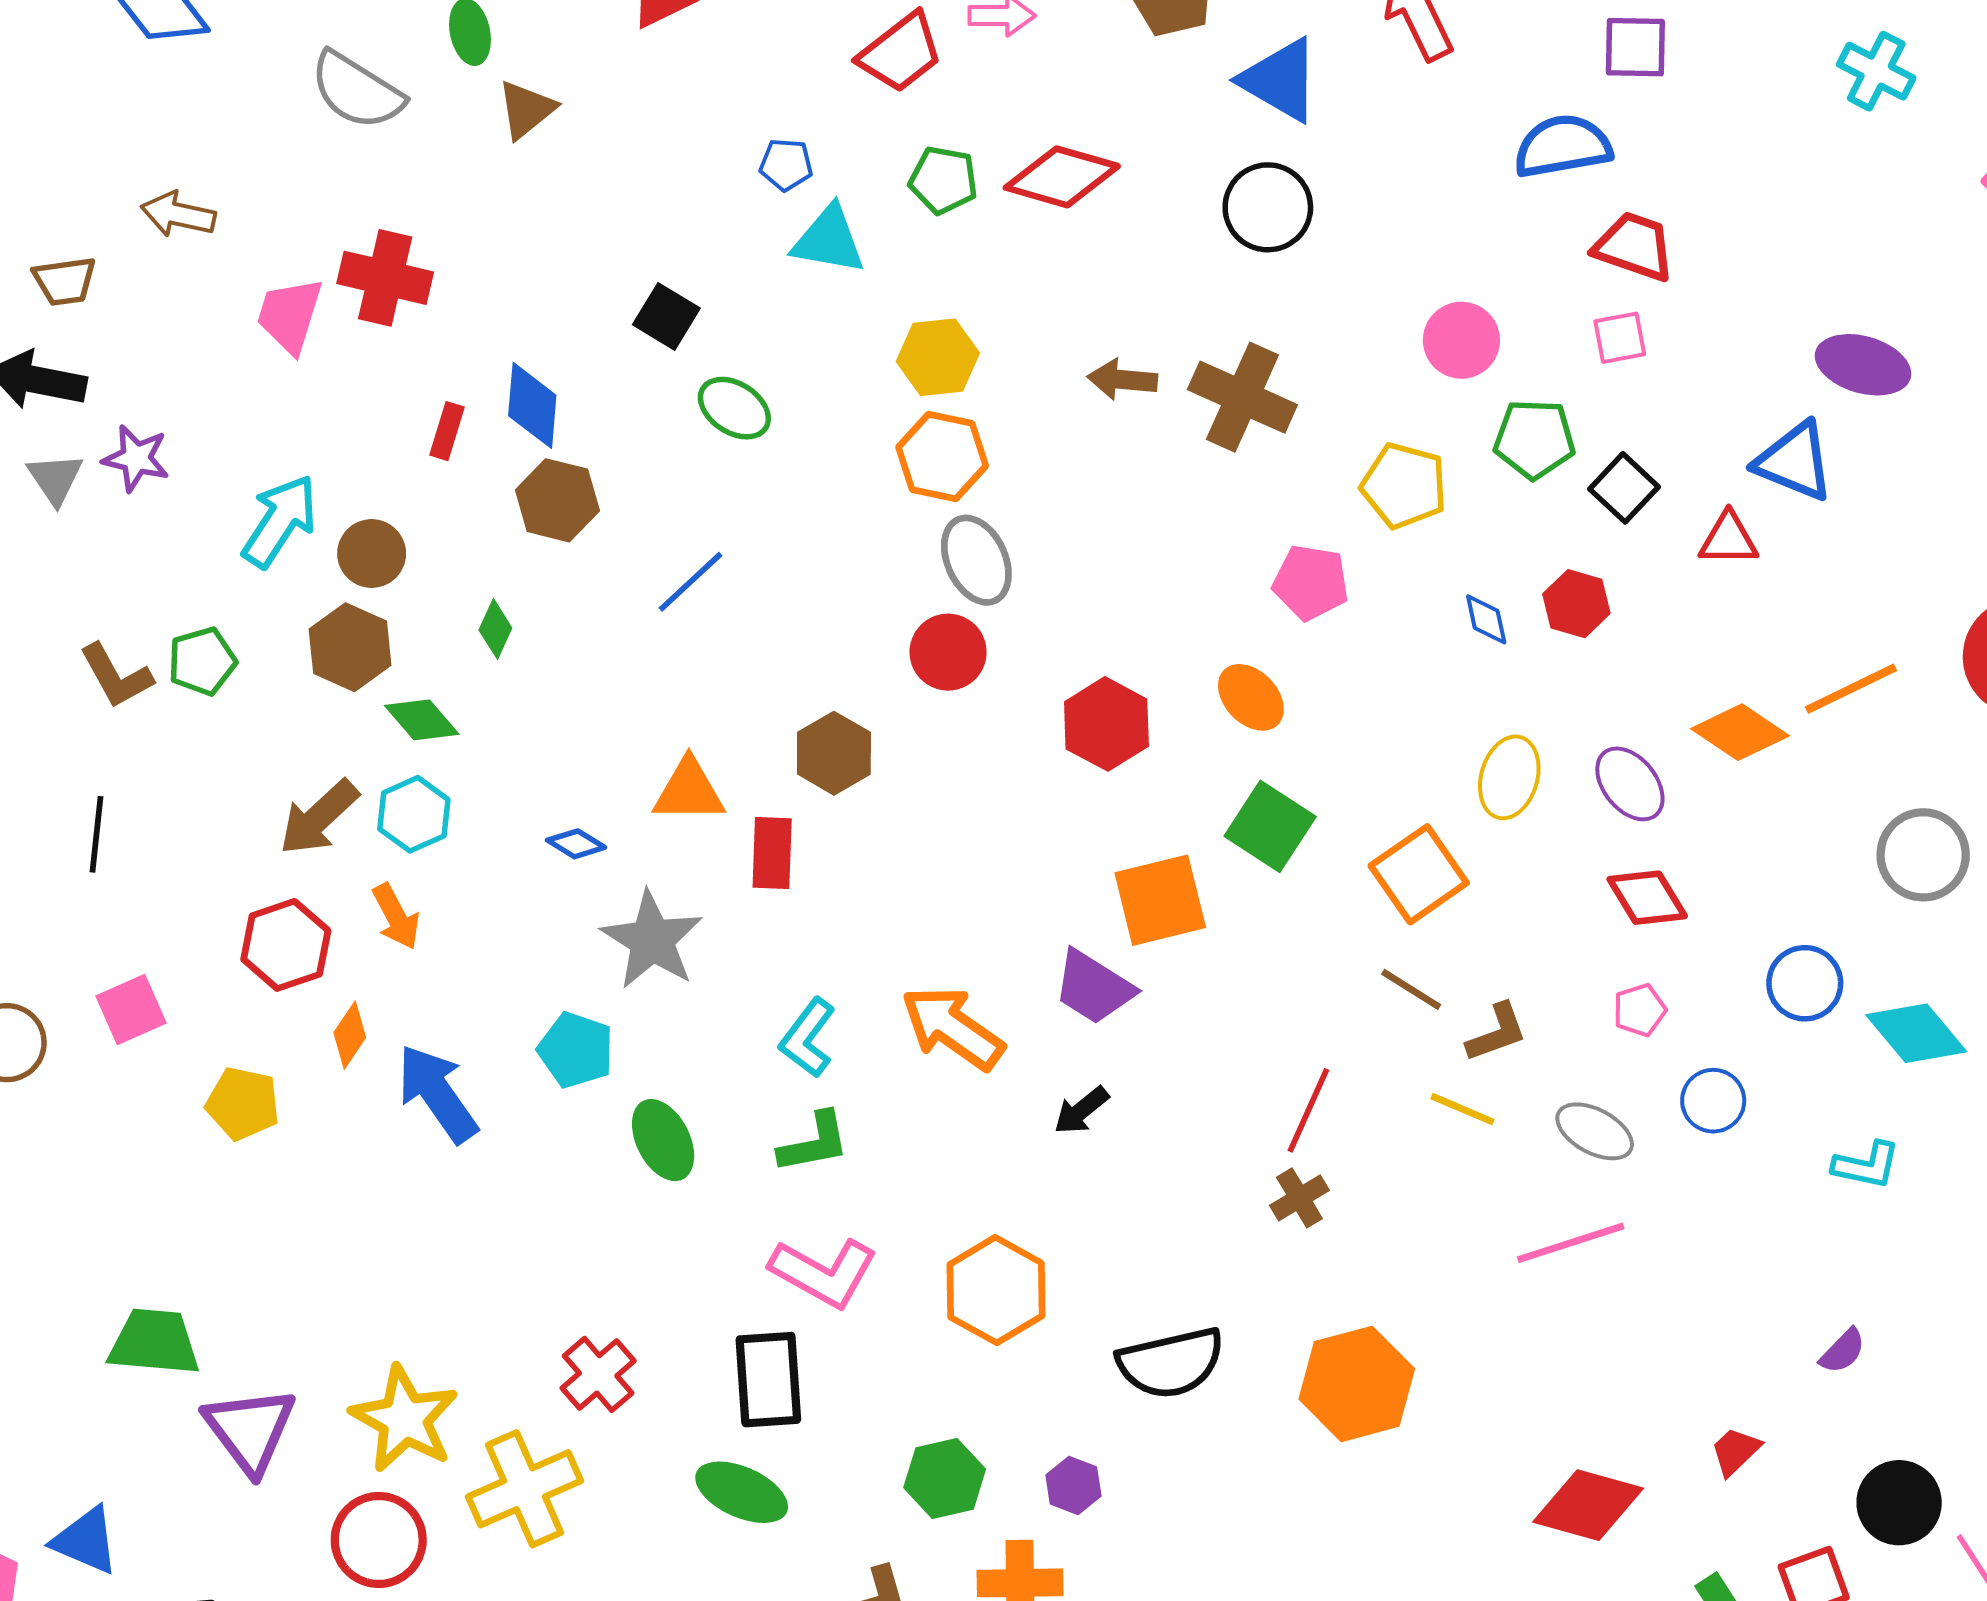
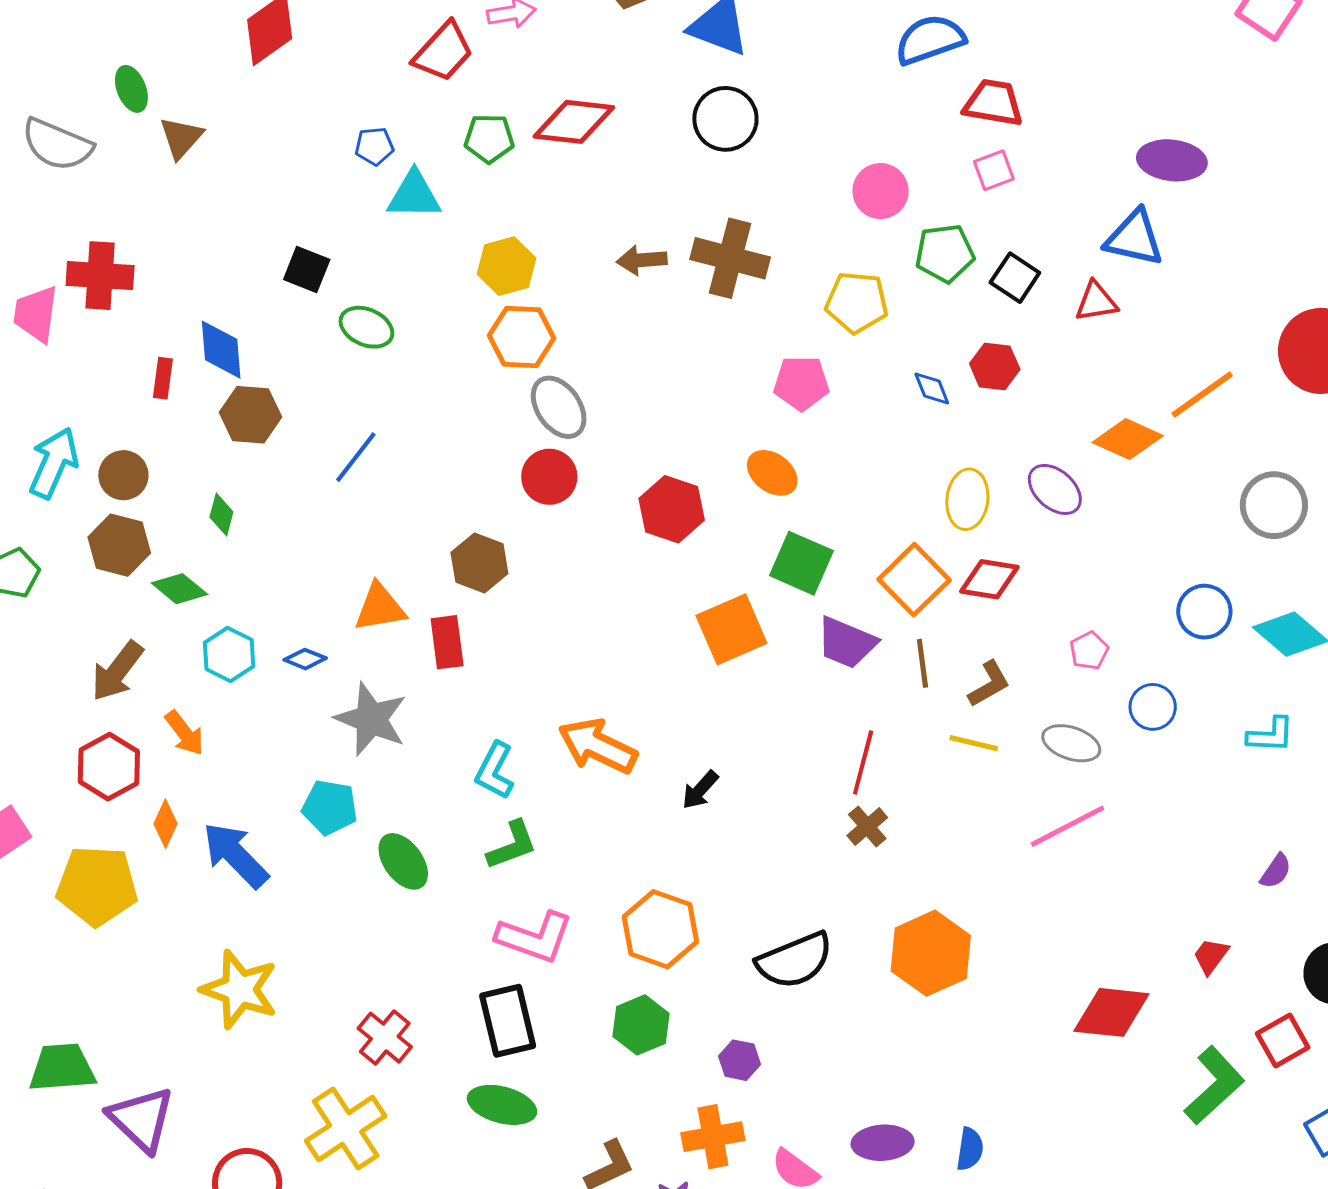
cyan hexagon: (414, 814) -> (229, 655), moved
red diamond: (1647, 898) -> (989, 579), moved, turned -40
purple trapezoid: (1094, 987) -> (847, 643), moved
brown line: (1411, 989) -> (922, 663), turned 60
yellow pentagon: (243, 1104) -> (97, 886), size x1.5
yellow star: (405, 1419) -> (239, 989), moved
green hexagon: (945, 1478) -> (641, 1025), moved

